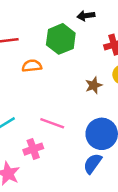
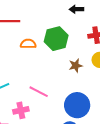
green hexagon: (61, 39) -> (56, 39), moved

